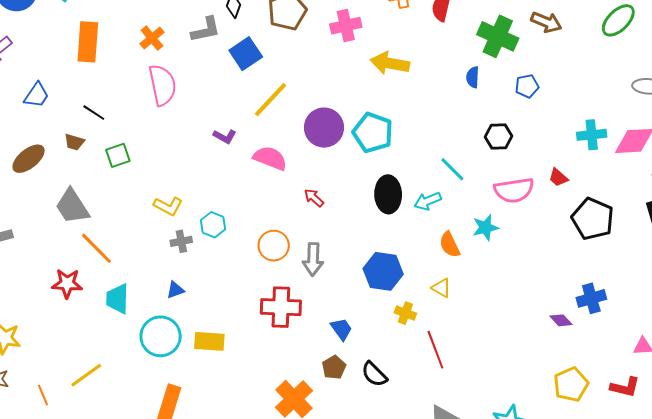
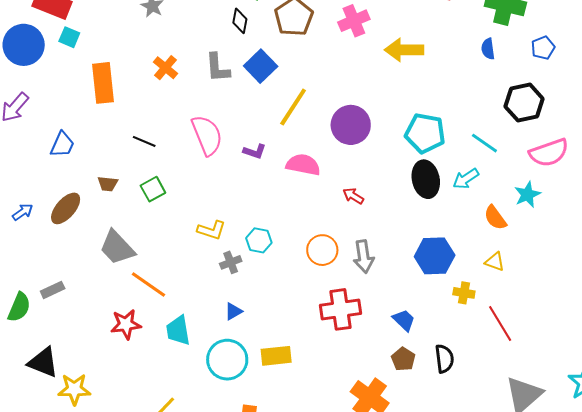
gray L-shape: (206, 30) -> (218, 68), moved, turned 108
pink semicircle: (162, 85) -> (207, 135), moved
black line: (94, 113) -> (144, 141), moved
cyan pentagon: (373, 133) -> (425, 133), moved
black hexagon: (498, 136) -> (524, 103), size x1.4
black semicircle: (374, 374) -> (444, 359), turned -132

